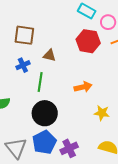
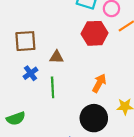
orange arrow: (83, 87) -> (99, 83), turned -36
black circle: (45, 113) -> (94, 118), moved

